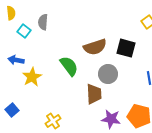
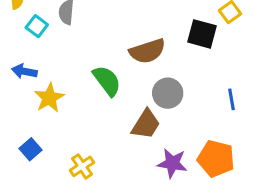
black square: (126, 48) -> (202, 34), moved
brown trapezoid: (94, 94) -> (146, 124), turned 35
blue square: (12, 110) -> (31, 149), moved

